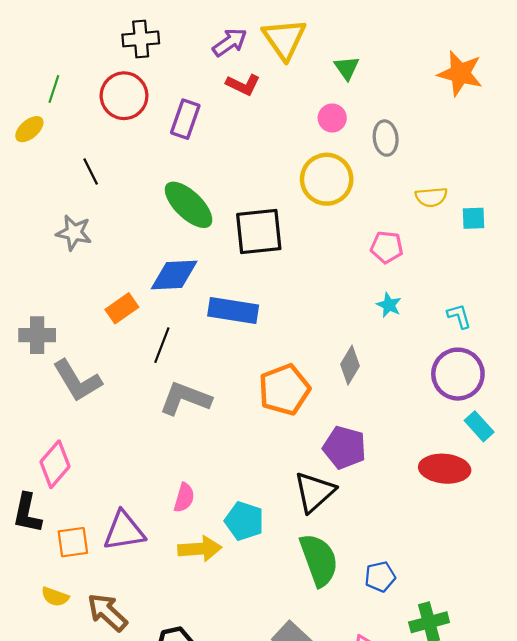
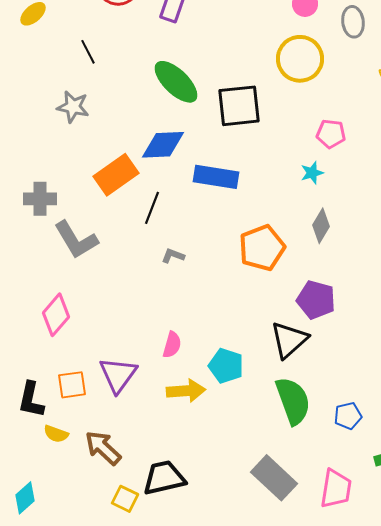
pink pentagon: (387, 247) -> (331, 134), moved
cyan star: (389, 305) -> (312, 173), moved, turned 30
orange rectangle: (122, 308) -> (116, 175), size x1.5
gray L-shape: (185, 399) -> (173, 256), size x0.5
black L-shape: (27, 513) -> (31, 400), moved
purple triangle: (124, 531) -> (118, 375), turned -45

